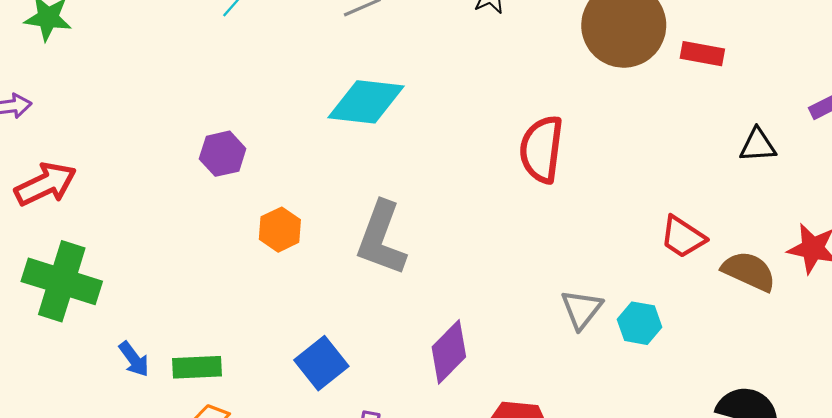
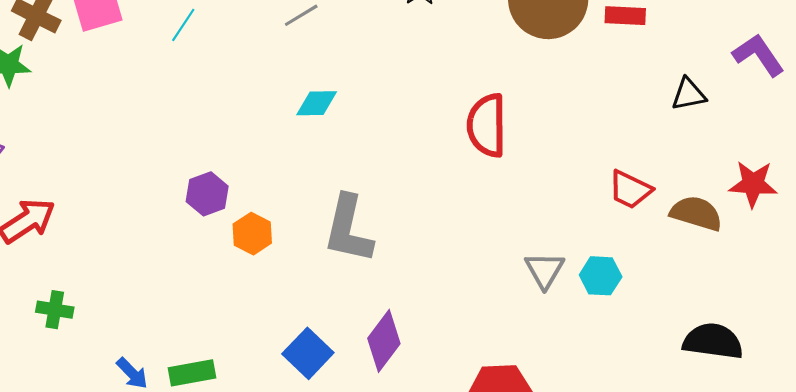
cyan diamond: (366, 102) -> (317, 103), size x0.6
purple hexagon: (223, 154) -> (207, 194), moved
green cross: (62, 281) -> (55, 310), size x0.5
purple diamond: (449, 352) -> (384, 341), moved

